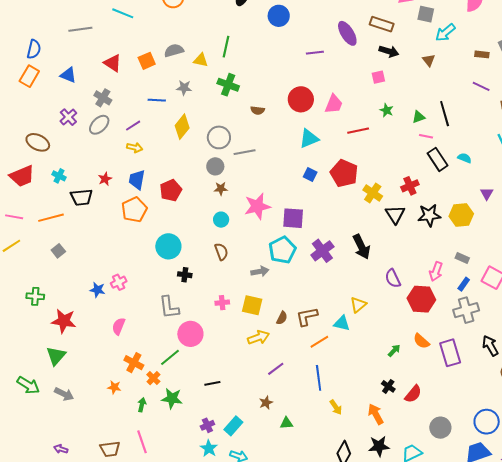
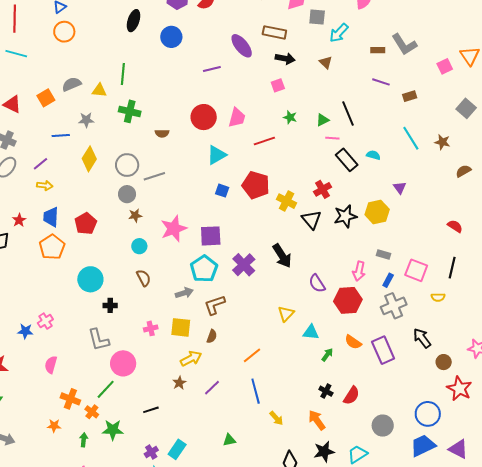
brown L-shape: (307, 317) -> (215, 305), moved
cyan triangle: (342, 323) -> (311, 332), moved
brown star: (266, 403) -> (179, 383), moved

